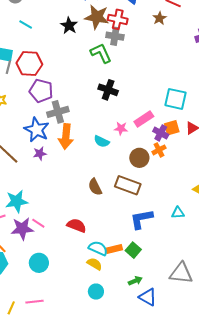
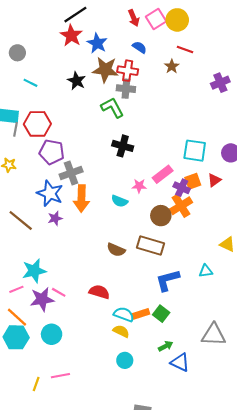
orange cross: (159, 150) -> (181, 206), size x1.5
brown semicircle: (95, 187) -> (116, 250), turned -36
cyan circle: (39, 263) -> (52, 334), moved

